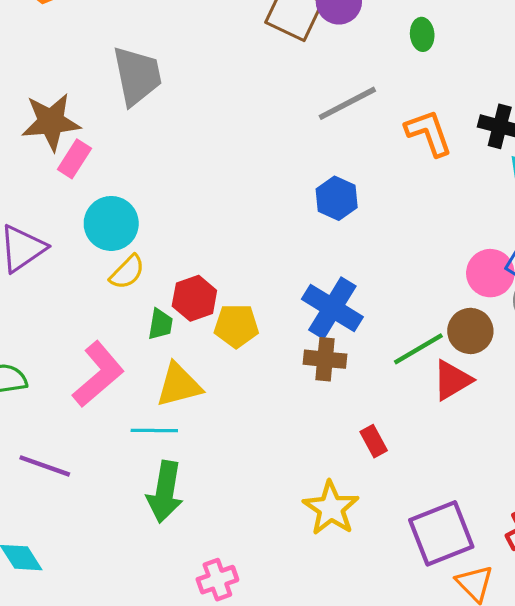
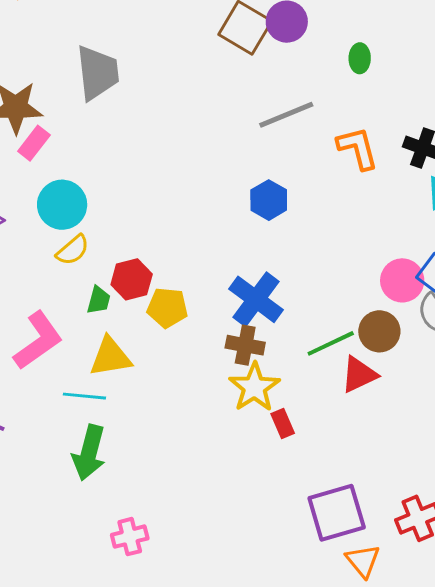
yellow star: (331, 508) -> (254, 387), moved

